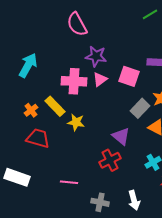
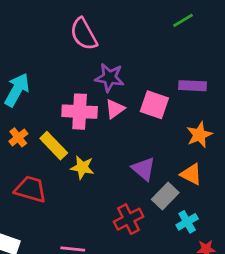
gray rectangle: (140, 108) -> (165, 196), moved
orange cross: (31, 110) -> (18, 137), moved
purple triangle: (121, 136) -> (144, 169), moved

